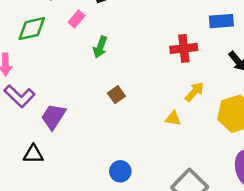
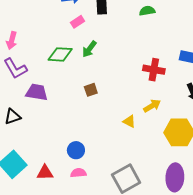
green diamond: (32, 29) -> (60, 54), moved
purple trapezoid: (53, 117) -> (37, 92), turned 50
black triangle: (33, 154) -> (13, 117), turned -36

